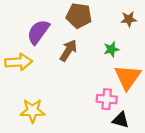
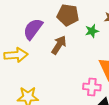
green star: (111, 49) -> (92, 31), moved

